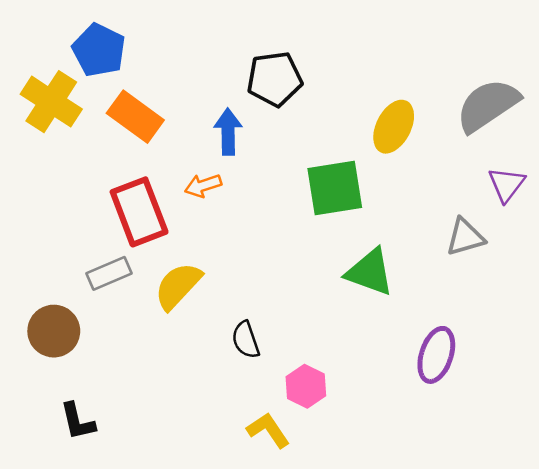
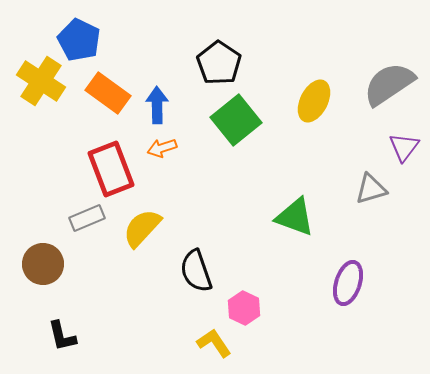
black pentagon: (275, 79) -> (219, 63), turned -30
blue arrow: (228, 132) -> (157, 105), moved
green square: (335, 188) -> (236, 120), moved, turned -30
black semicircle: (246, 340) -> (196, 271), size x1.4

